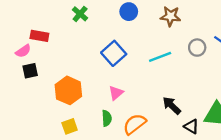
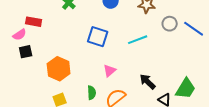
gray circle: (197, 48) -> (170, 24), moved
blue square: (114, 53) -> (98, 37), turned -30
pink triangle: (116, 93) -> (110, 71), moved

